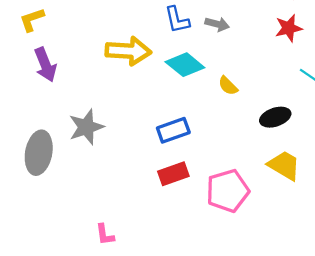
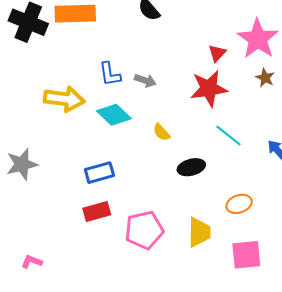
red star: (289, 28) -> (209, 89), size x1.5
yellow semicircle: (228, 86) -> (161, 132), moved
yellow trapezoid: (284, 165) -> (199, 232), moved, turned 56
pink L-shape: (105, 235) -> (32, 262), turned 115

